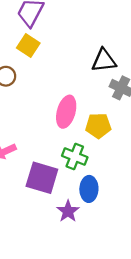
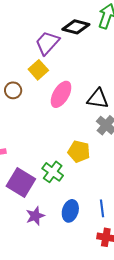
pink ellipse: (66, 112) -> (61, 94), moved
blue ellipse: (89, 189) -> (70, 211), moved

